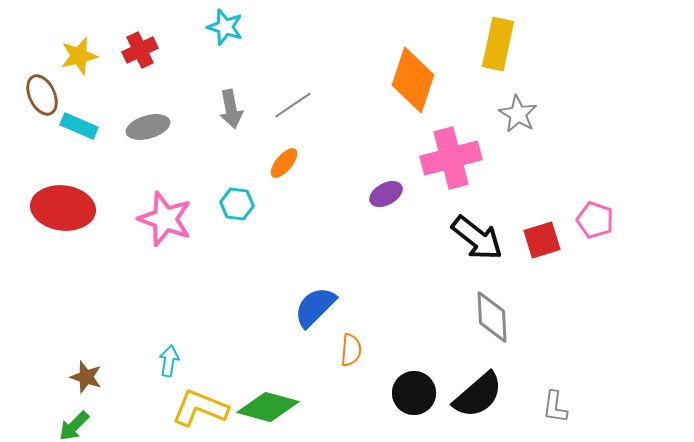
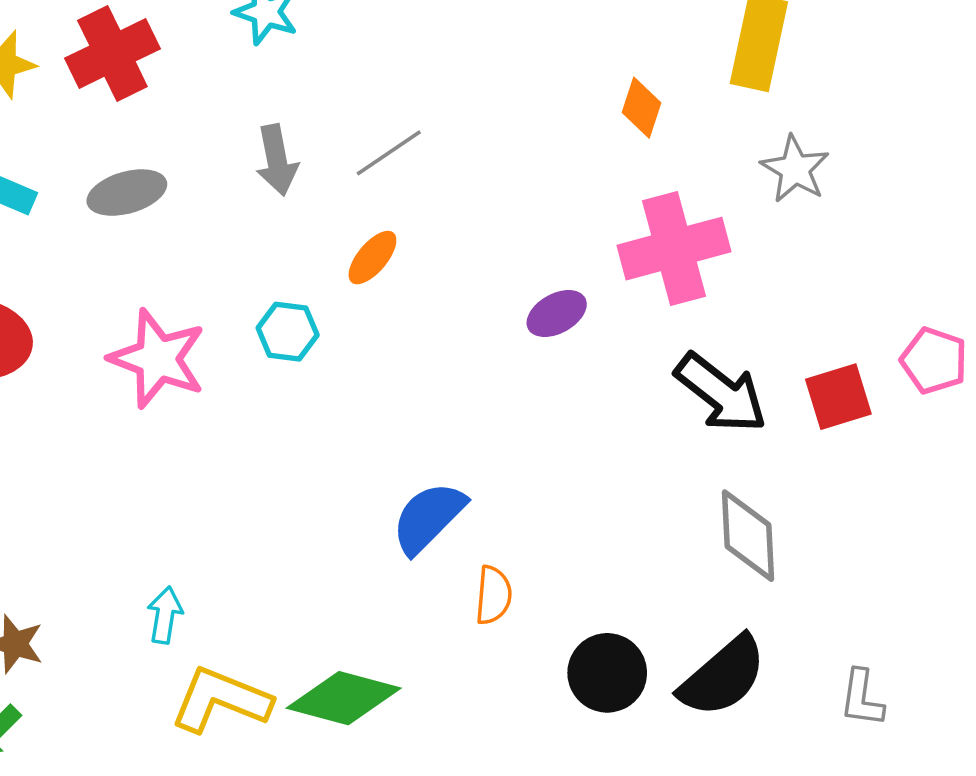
red cross: (140, 50) -> (112, 54), size x1.4
orange diamond: (413, 80) -> (642, 108), moved, size x0.5

